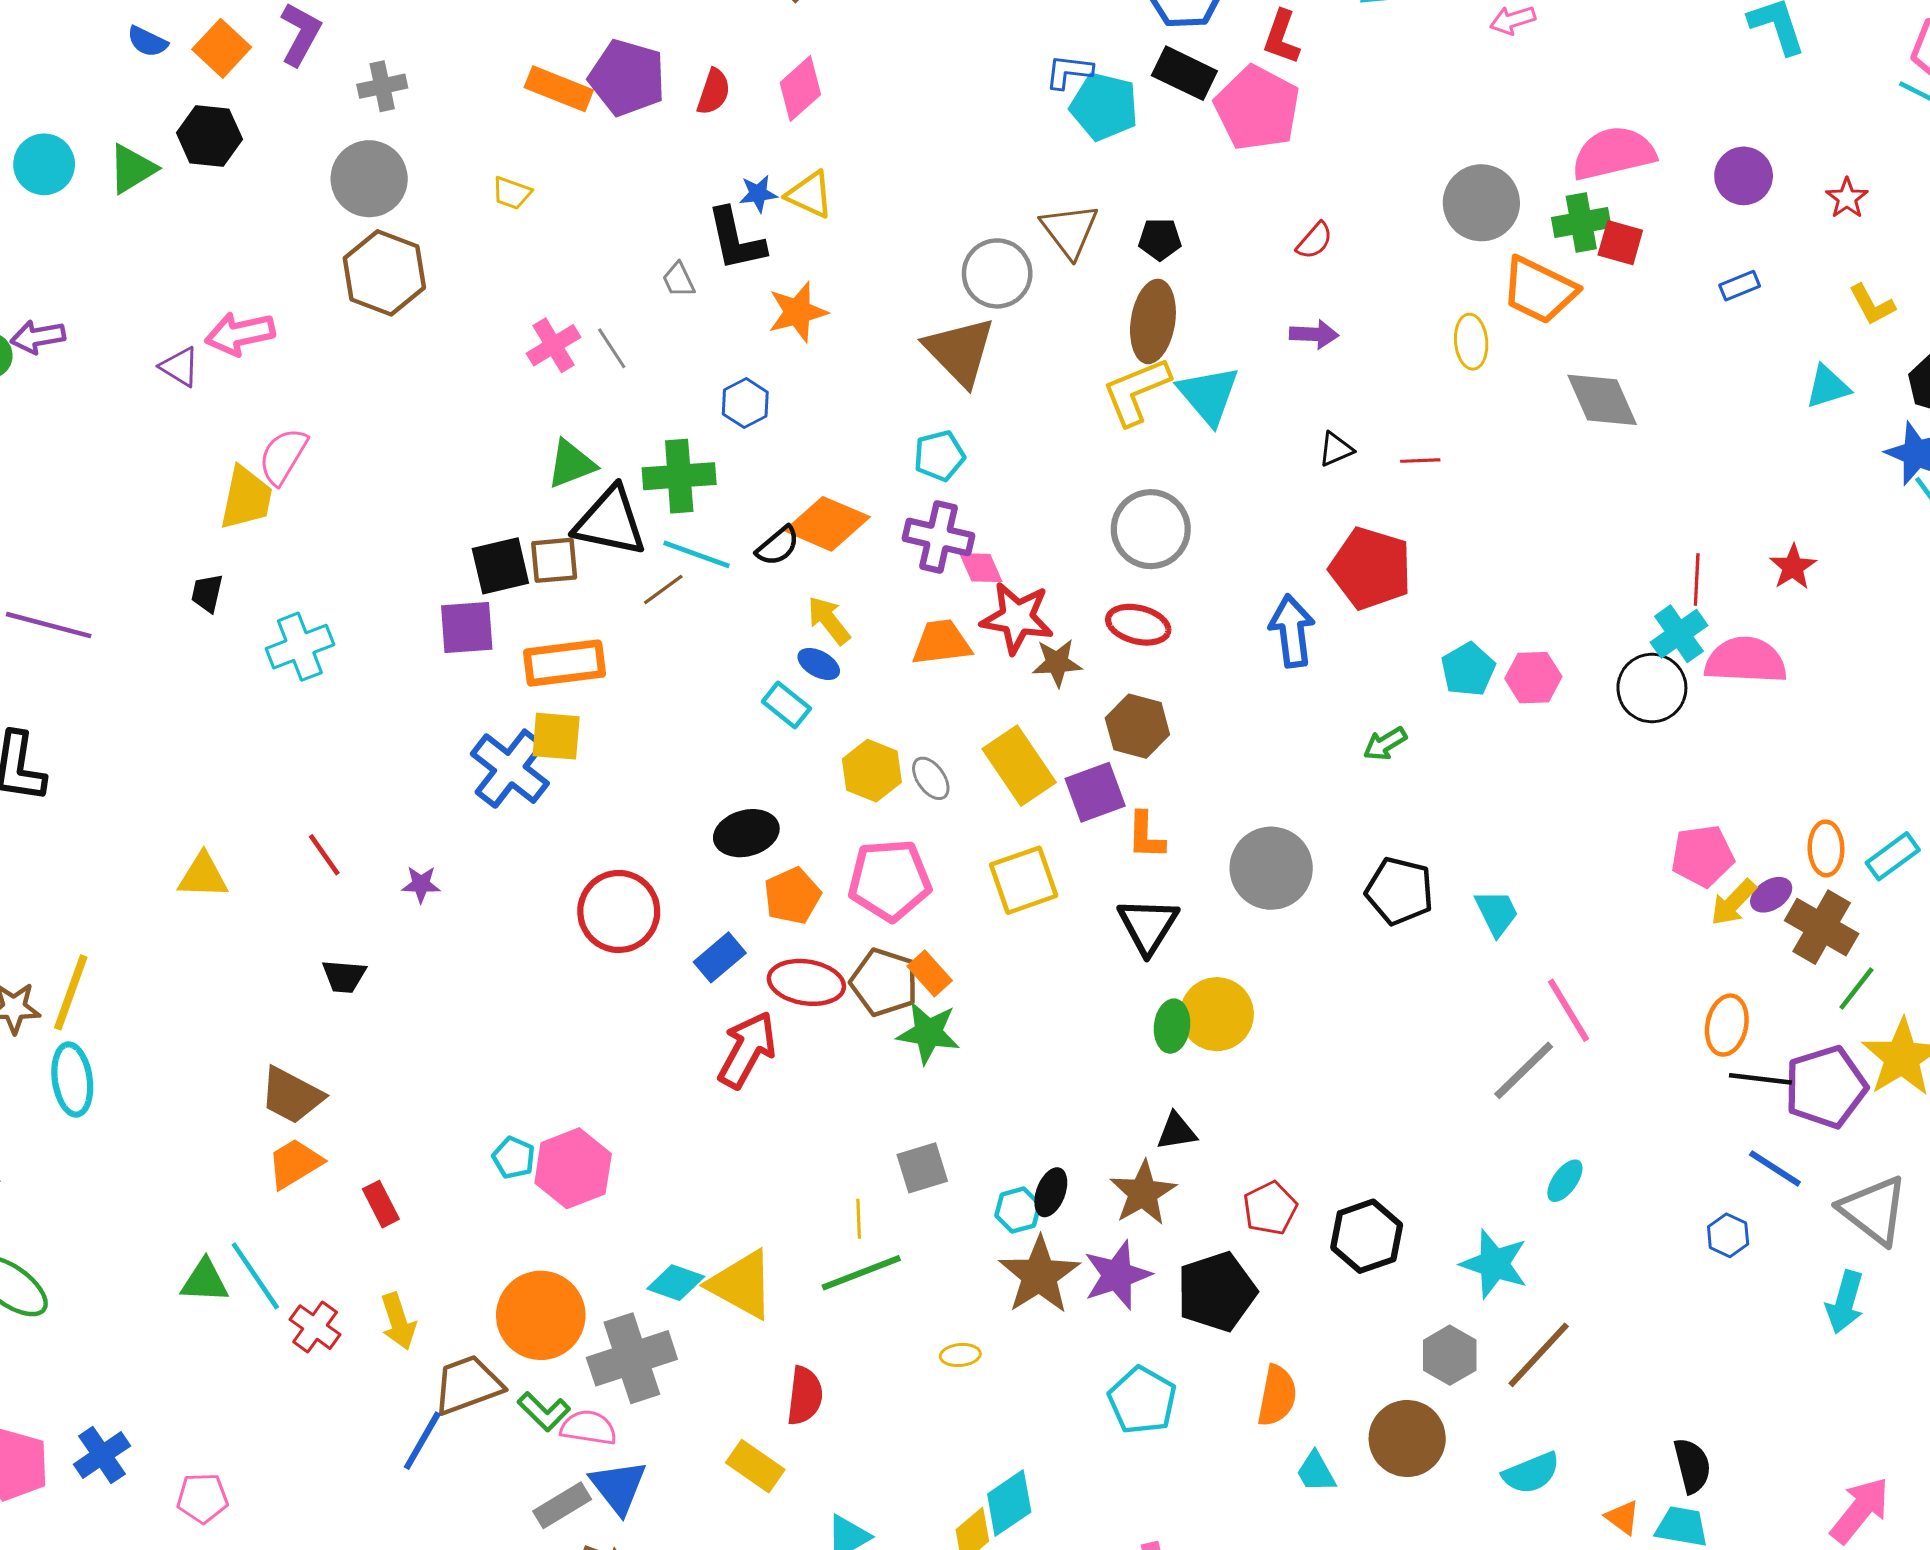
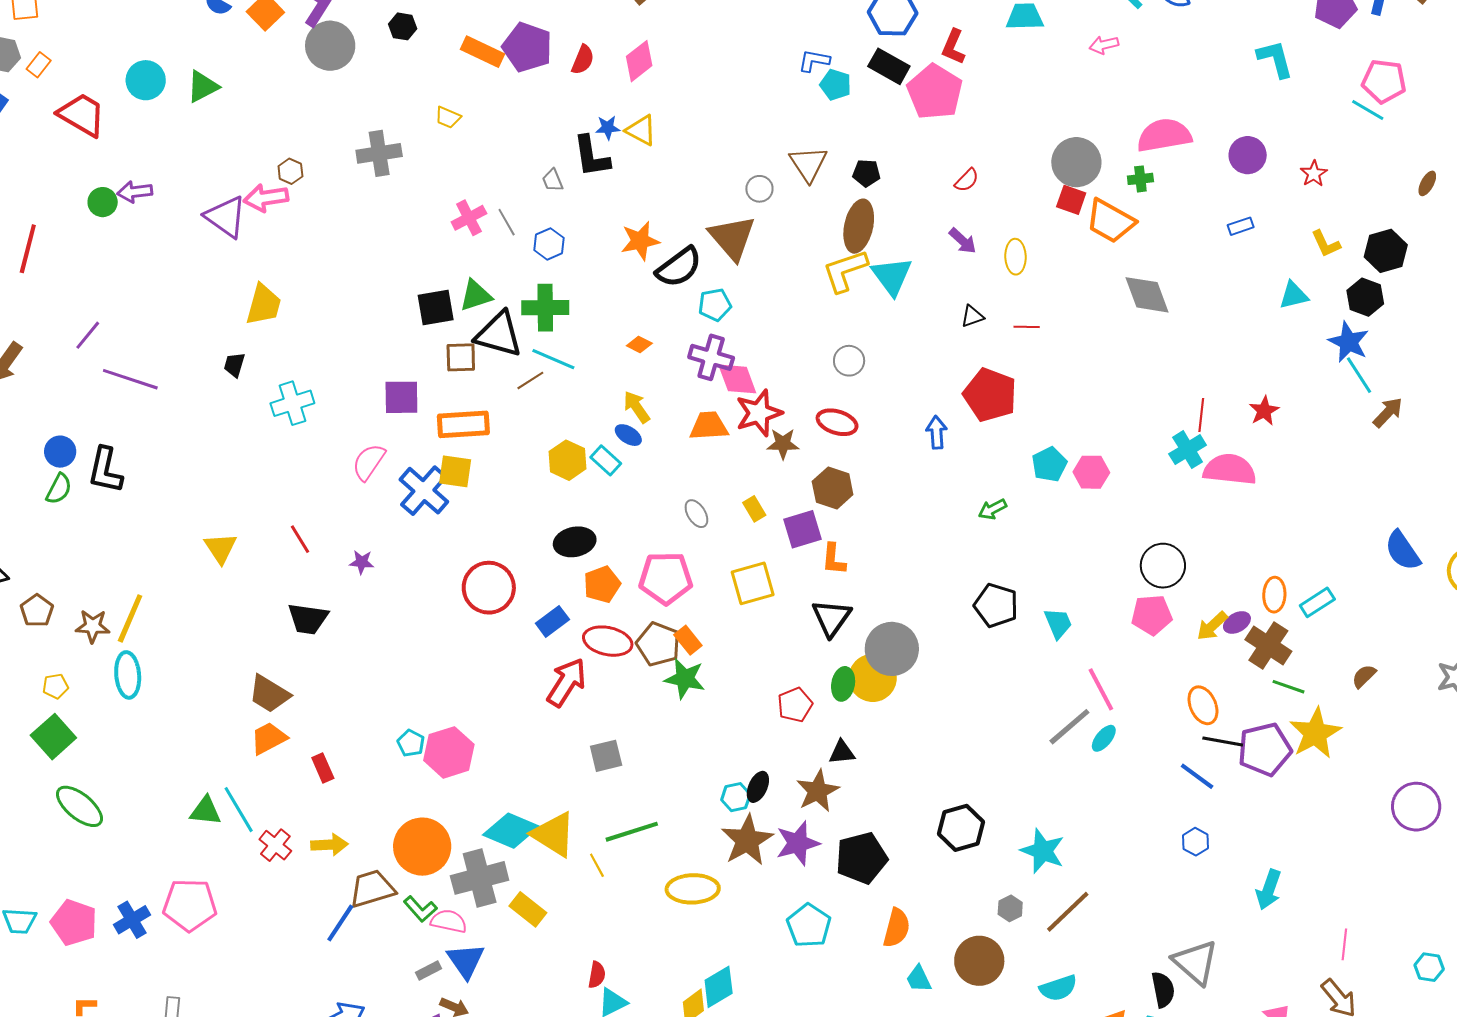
gray cross: (382, 86) -> (379, 153), moved, size x1.4
cyan pentagon: (1104, 106) -> (836, 85), size x0.7
black hexagon: (209, 136) -> (403, 26), moved, size x0.7
gray circle: (369, 179) -> (330, 46), moved
green cross: (1581, 222) -> (1140, 179), size x0.7
red square: (1620, 243) -> (1071, 200), moved
brown hexagon: (384, 273) -> (290, 171), moved, size x0.5
gray circle: (997, 273) -> (759, 189), size x0.6
orange star: (798, 312) -> (640, 241), moved
purple arrow: (1314, 334) -> (963, 241), turned 36
yellow ellipse: (1471, 342) -> (1016, 257), moved
purple triangle: (180, 367) -> (226, 217), size x1.6
blue hexagon: (745, 403) -> (549, 244), moved
pink semicircle: (283, 456) -> (369, 462), moved
orange diamond: (827, 524) -> (639, 344), size x0.5
gray circle: (1151, 529) -> (849, 361), size x0.6
black semicircle: (778, 546) -> (679, 267), moved, size x1.6
black square: (500, 566) -> (436, 308), moved
pink diamond: (981, 568) -> (737, 379), size x1.4
red star: (1017, 618) -> (759, 413), turned -30
blue arrow: (1292, 631) -> (937, 432), size x0.7
black circle: (1652, 688) -> (1163, 566), moved
yellow rectangle: (1019, 766) -> (754, 509), size x0.5
yellow hexagon: (872, 771) -> (568, 460), moved
pink pentagon: (1703, 856) -> (1152, 615), moved
gray circle: (1271, 868) -> (892, 649), moved
yellow triangle: (203, 876) -> (221, 548), turned 51
black trapezoid: (344, 976) -> (308, 619), size x1.4
green line: (1856, 988) -> (1289, 687), turned 68
orange ellipse: (1727, 1025) -> (1203, 705), turned -39
gray square: (922, 1168) -> (606, 756), moved
blue line: (1775, 1168) -> (1197, 776), moved
cyan ellipse: (1565, 1181) -> (1104, 738), moved
red pentagon: (1270, 1208) -> (795, 705), moved
gray triangle: (1874, 1210) -> (1195, 962), moved
yellow line: (859, 1219) -> (597, 865), moved, turned -30
cyan diamond: (676, 1283) -> (511, 831), size x1.5
yellow arrow: (398, 1321) -> (330, 845), turned -78
yellow ellipse: (960, 1355) -> (693, 889), size x2.0
gray hexagon: (1450, 1355) -> (1010, 908), size x0.7
red semicircle: (805, 1396) -> (597, 975), moved, size x0.7
yellow rectangle: (755, 1466) -> (528, 909), moved
pink pentagon: (202, 1498) -> (190, 905), moved, size x1.6
gray rectangle: (562, 1505) -> (429, 971), size x0.7

